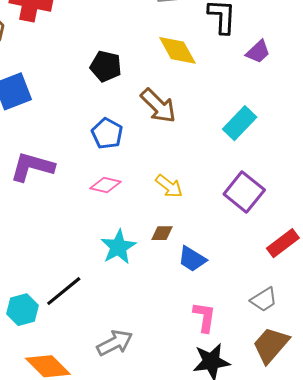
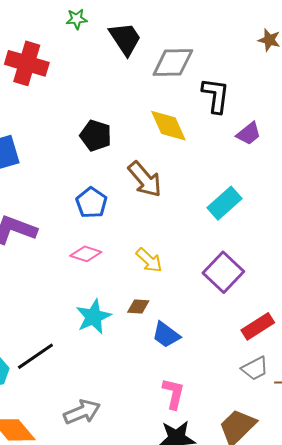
gray trapezoid: (264, 300) -> (255, 368), moved

